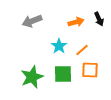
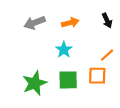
orange arrow: (76, 22) -> (70, 23), moved
orange line: (82, 50) -> (107, 55), moved

